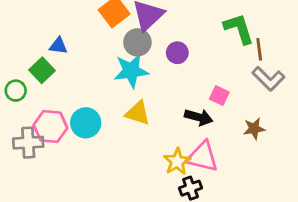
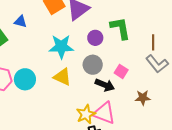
green L-shape: (239, 29) -> (120, 28), moved
gray circle: (137, 42) -> (93, 65), moved
blue triangle: (58, 46) -> (20, 22), moved

